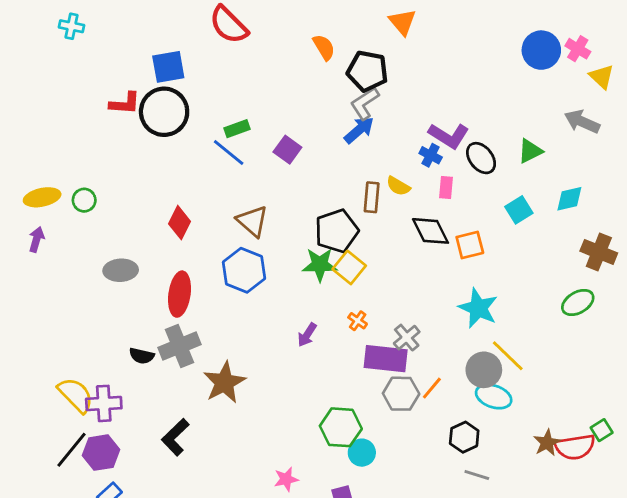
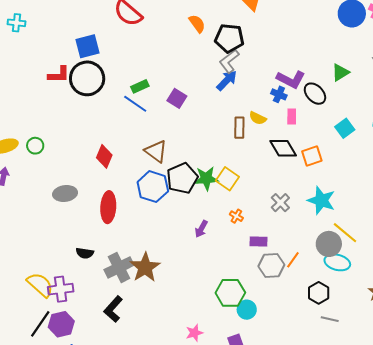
green triangle: (530, 151) -> (340, 73), moved
black pentagon: (337, 231) -> (182, 178), moved
gray cross: (407, 338) -> (280, 203), moved
gray cross: (180, 346) -> (119, 267), moved
purple rectangle: (386, 359) -> (258, 241), size x0.6

